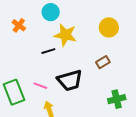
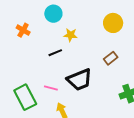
yellow star: (65, 35) -> (70, 35), size x0.6

